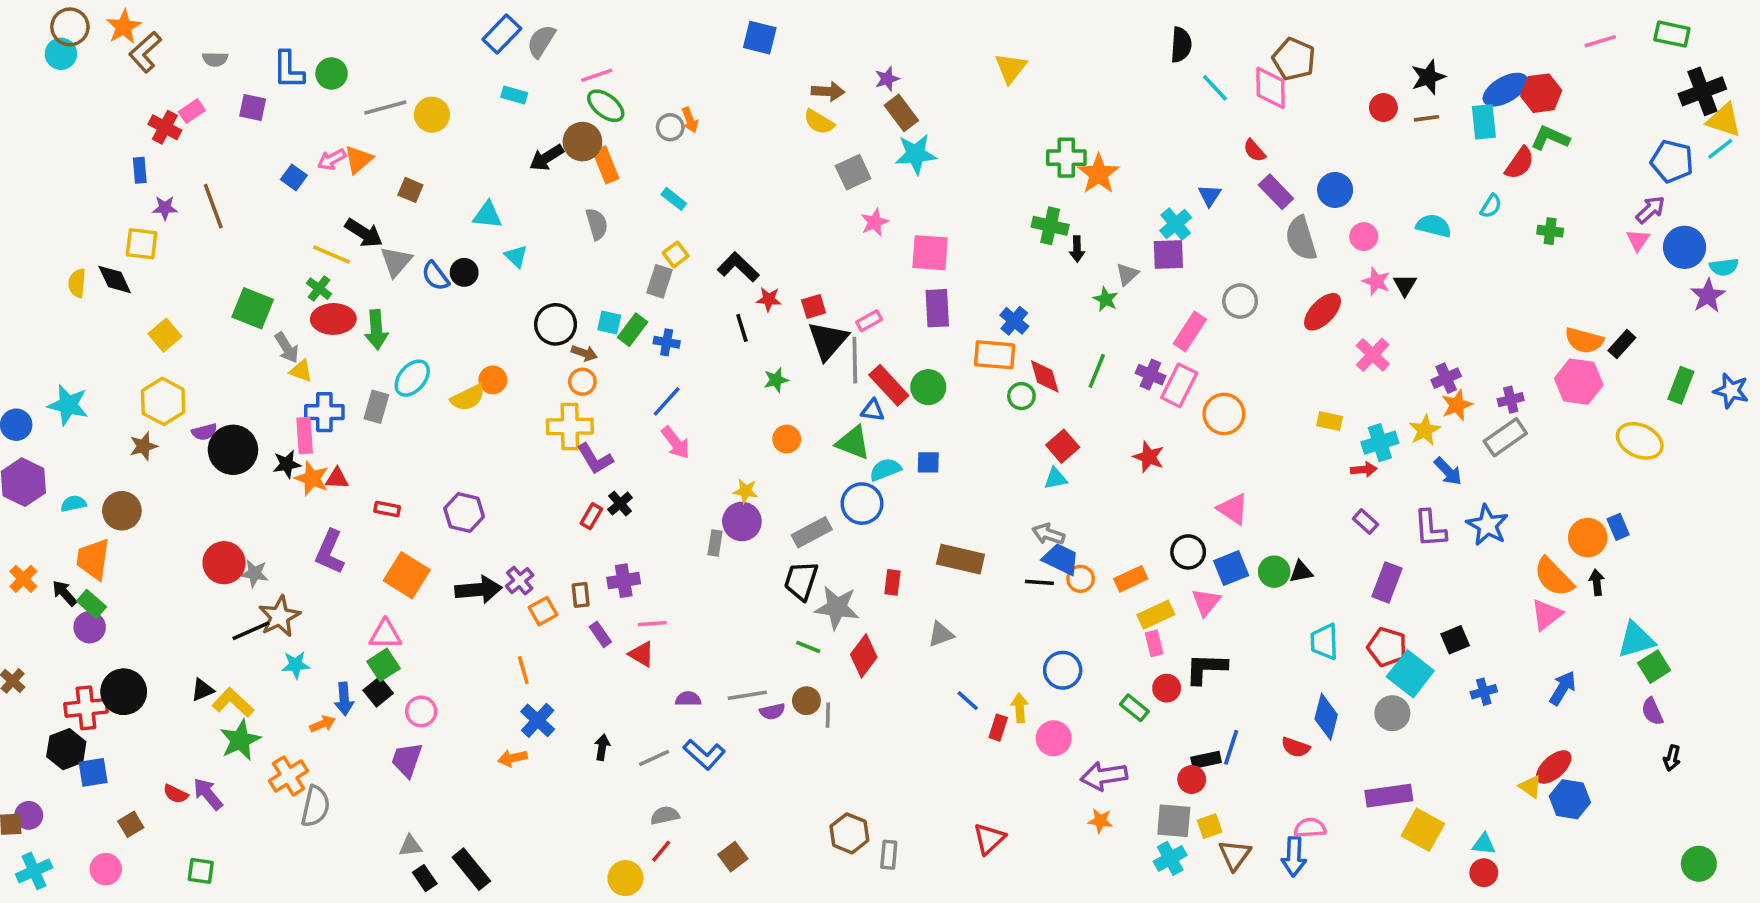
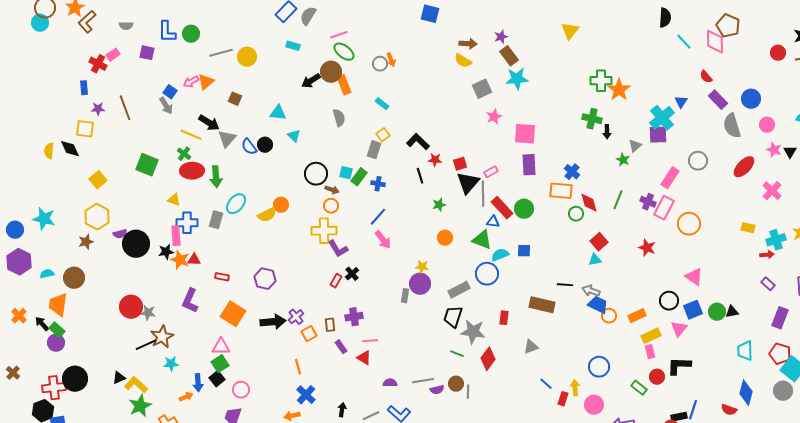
cyan cross: (1176, 224) -> (662, 118), size x1.4
gray arrow: (287, 348) -> (166, 106), moved
black line: (1039, 582) -> (565, 285), moved

